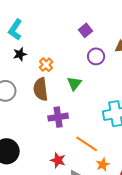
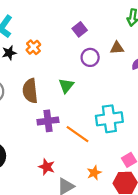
orange cross: (46, 65) -> (33, 47), moved
orange line: (87, 144) -> (77, 134), moved

